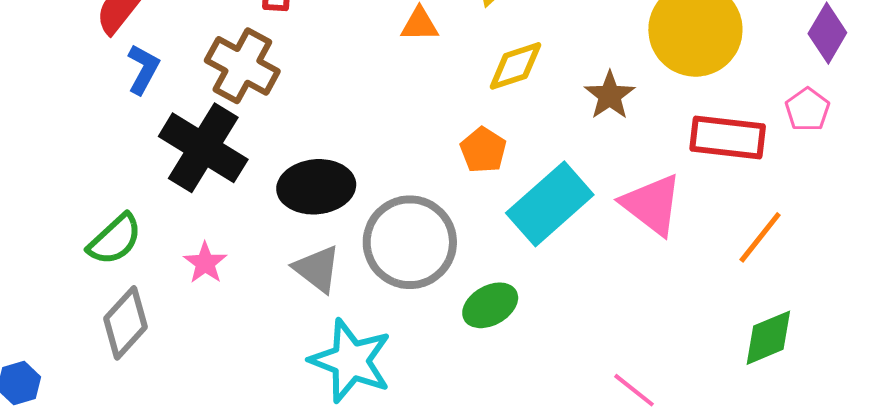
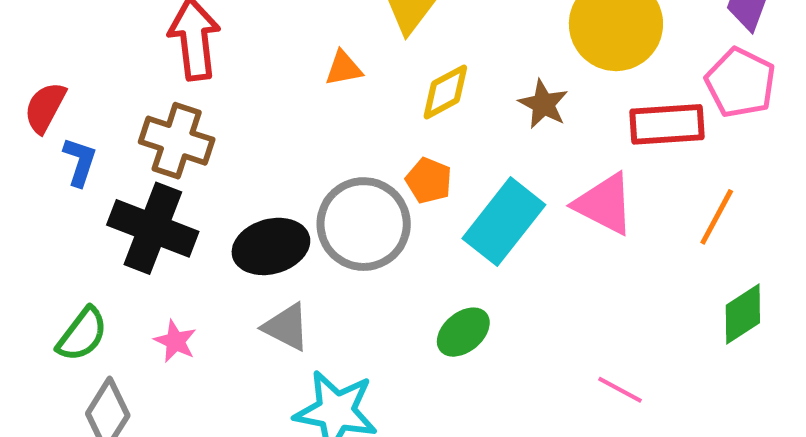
pink pentagon: (807, 110) -> (740, 83), size x1.6
gray circle: (410, 242) -> (364, 224), moved

